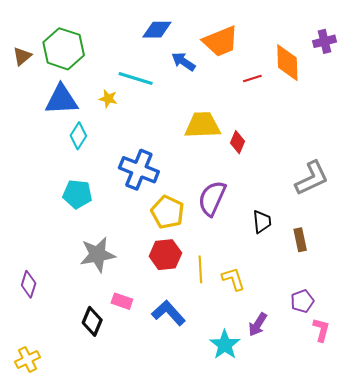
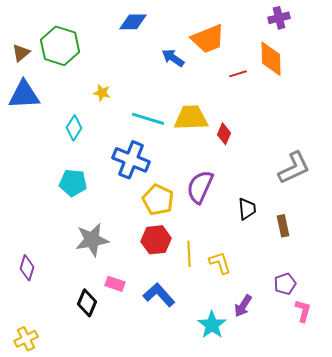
blue diamond: (157, 30) -> (133, 22), moved
purple cross: (324, 41) -> (279, 18), moved
cyan line: (136, 78) -> (148, 119), moved
blue triangle: (61, 100) -> (24, 95), moved

